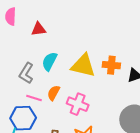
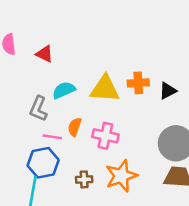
red triangle: (38, 29) -> (45, 54), turned 42
cyan semicircle: (50, 61) -> (64, 90), turned 48

